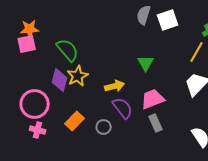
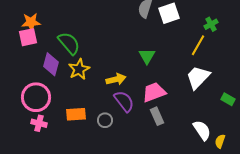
purple diamond: (60, 80) -> (51, 64), moved
orange rectangle: (75, 121) -> (76, 114), turned 42

